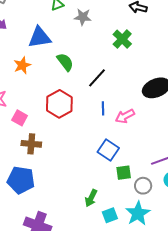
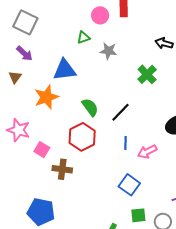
green semicircle: (65, 62) -> (90, 107), moved
orange star: (22, 65) -> (46, 97), size x1.4
brown cross: (31, 144) -> (62, 169), moved
green square: (124, 173) -> (138, 215), moved

